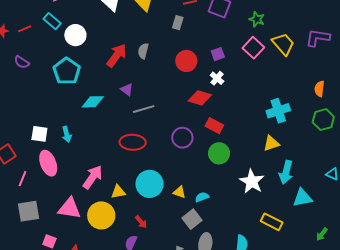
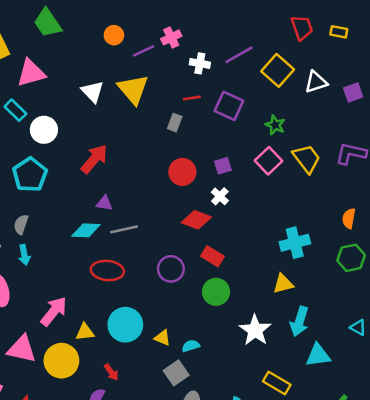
gray semicircle: (143, 51) -> (21, 224), moved
purple triangle: (127, 90) -> (104, 203), turned -32
cyan diamond: (93, 102) -> (86, 230), moved

